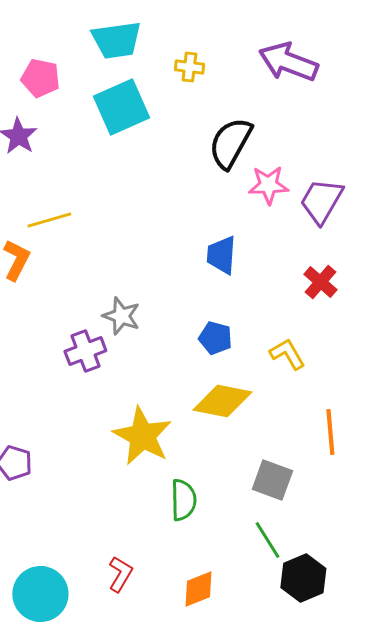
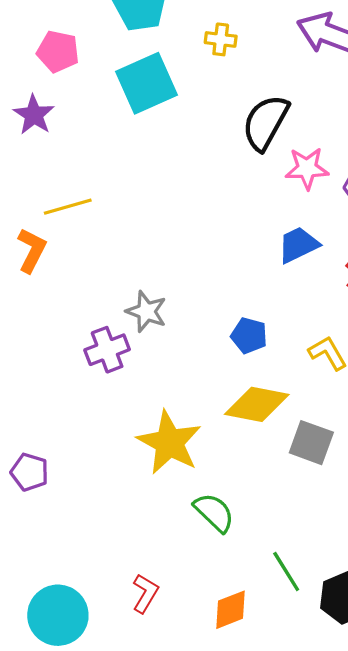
blue trapezoid: (221, 255) -> (298, 245), moved, turned 60
gray square: (272, 480) -> (311, 443), moved
green semicircle: (183, 500) -> (214, 513), turned -45
green line: (267, 540) -> (286, 571), moved

